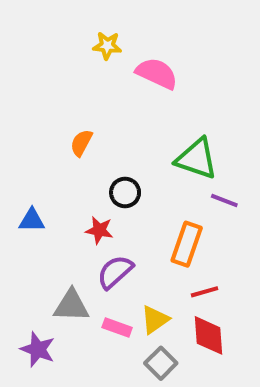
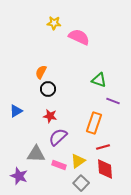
green triangle: (197, 159) -> (99, 80), size x0.7
black circle: (125, 193) -> (48, 89), moved
blue triangle: (32, 220) -> (16, 111), turned -32

